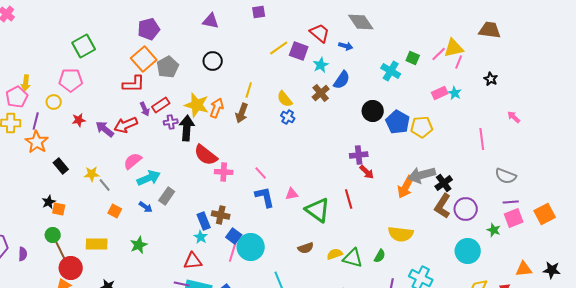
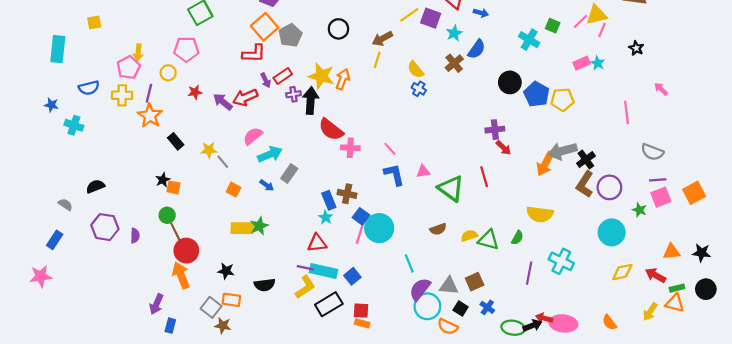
brown arrow: (242, 113) -> (382, 39), moved, turned 42
yellow rectangle: (97, 244) -> (242, 228), moved

